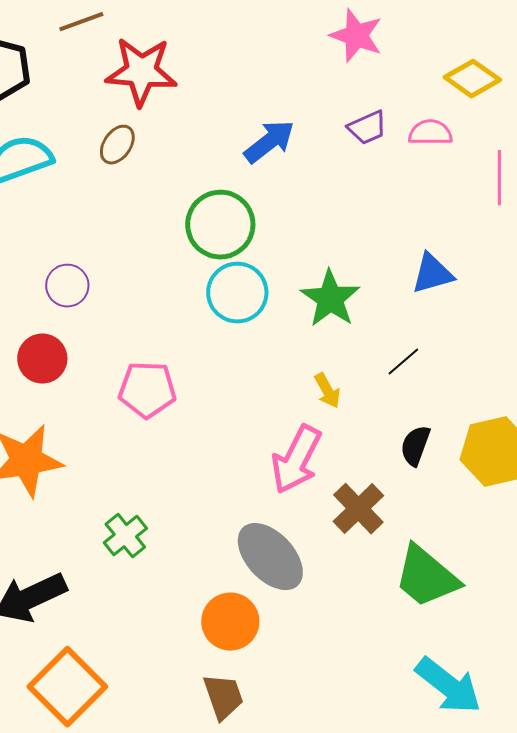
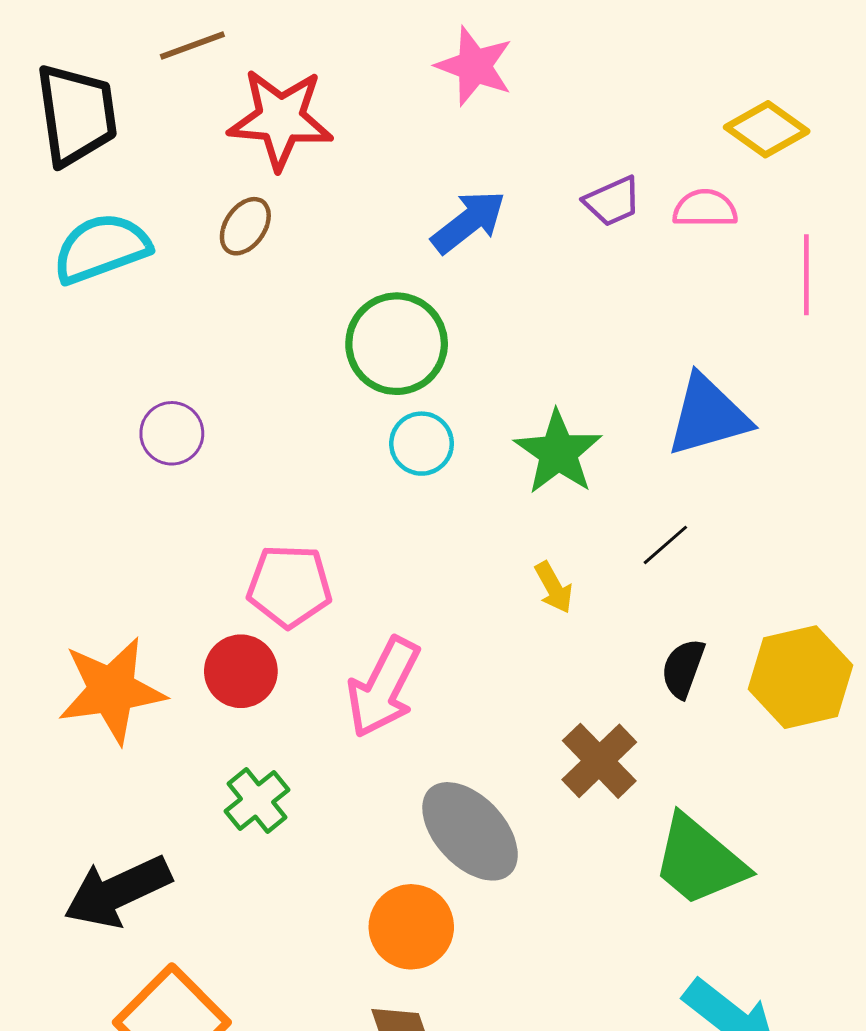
pink star: (356, 36) -> (474, 66), moved
blue triangle: (432, 274) -> (708, 416), size x1.4
cyan circle: (237, 293) -> (422, 444), size x0.7
red circle: (42, 359) -> (241, 671), moved
pink arrow: (296, 460) -> (383, 687), moved

